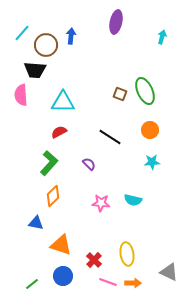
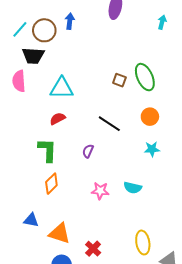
cyan line: (22, 33) -> (20, 29), moved
green L-shape: (49, 163) -> (47, 150), turned -40
purple semicircle: (89, 164) -> (88, 151), turned -112
blue triangle: (36, 223) -> (31, 220), moved
yellow ellipse: (127, 254) -> (143, 243), moved

